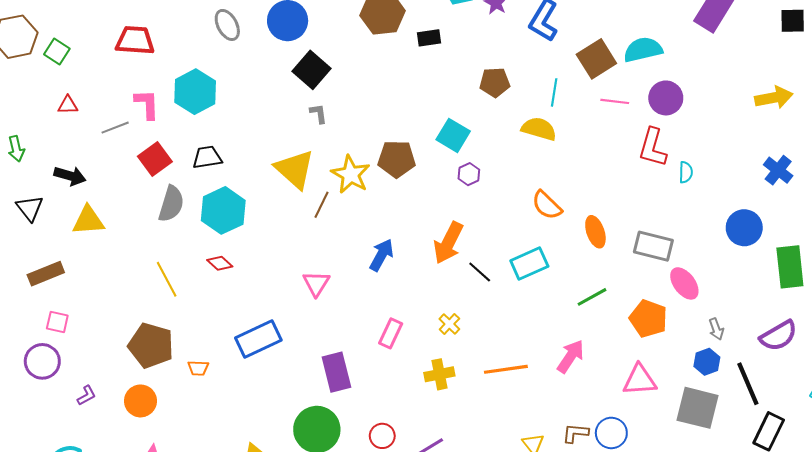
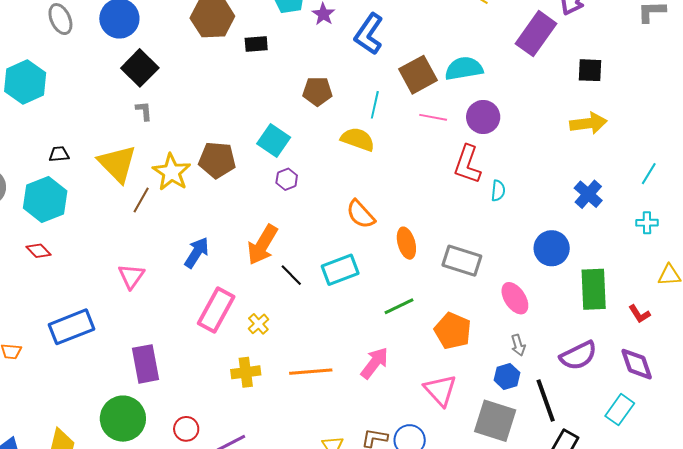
black square: (793, 21) -> (590, 70), moved
black trapezoid: (207, 157) -> (59, 154), moved, size x0.7
pink ellipse: (684, 283) -> (515, 298), moved
pink rectangle: (391, 333) -> (216, 310), moved, size x1.5
pink triangle: (640, 380) -> (440, 390), turned 48

